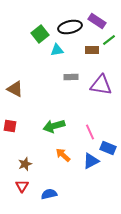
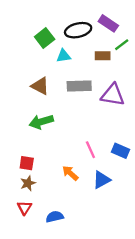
gray rectangle: (71, 77) -> (79, 86), size x1.5
brown triangle: (15, 89) -> (40, 86), moved
red square: (10, 126) -> (27, 163), moved
green arrow: (54, 126) -> (41, 122), moved
pink line: (90, 132) -> (90, 150), moved
blue rectangle: (108, 148) -> (121, 151), moved

